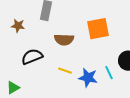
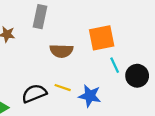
black semicircle: (32, 57) -> (34, 93), moved
cyan line: (109, 73) -> (115, 65), moved

